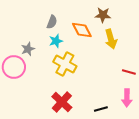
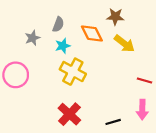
yellow arrow: (111, 39) -> (124, 44), turned -36
gray star: (28, 49) -> (32, 38), moved

